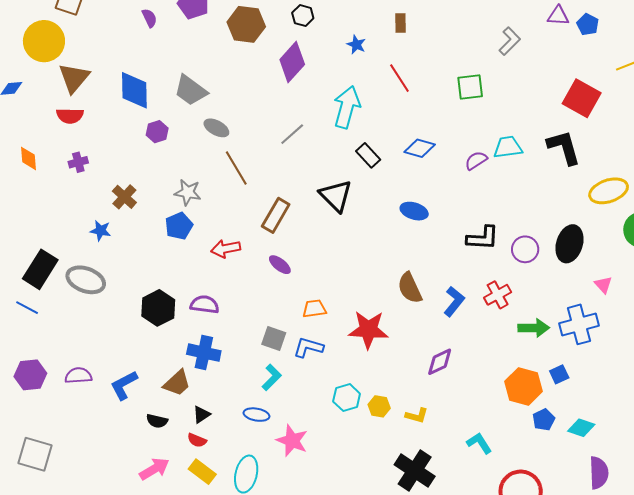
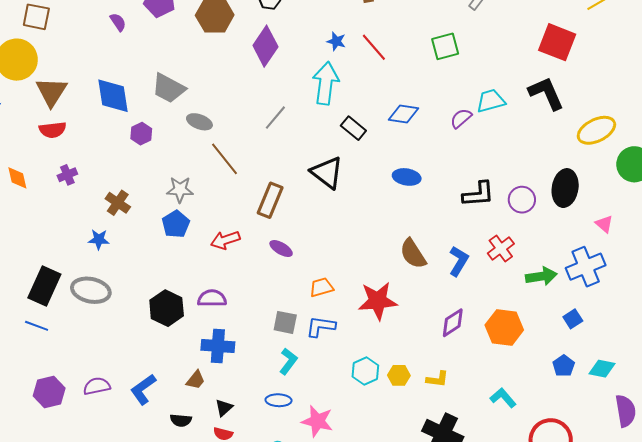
blue star: (356, 45) -> (336, 41), moved
brown trapezoid: (177, 383) -> (196, 380), size x0.7
orange hexagon: (523, 386) -> (504, 327), moved

